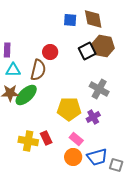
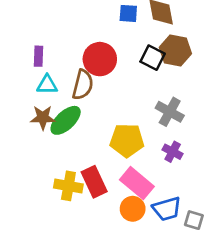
black square: (87, 51) -> (153, 58), turned -36
red circle: (50, 52) -> (100, 59), size x1.5
purple cross: (93, 117) -> (173, 152), moved, turned -32
red rectangle: (46, 138) -> (94, 182), size x1.5
pink rectangle: (76, 139) -> (137, 183), size x1.6

